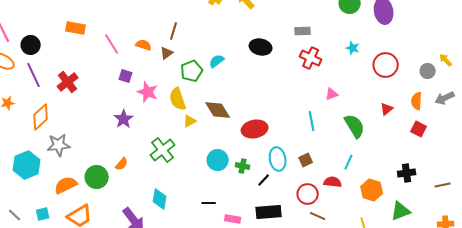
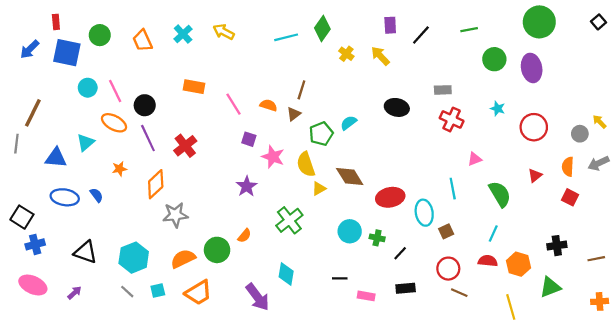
cyan ellipse: (278, 159) -> (424, 213), moved
cyan hexagon: (27, 165) -> (134, 258), moved
red semicircle: (333, 182) -> (488, 261), moved
black rectangle: (269, 212) -> (406, 288), size x0.7

